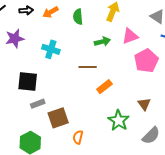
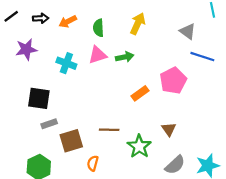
pink triangle: (130, 36) -> (98, 55), moved
brown line: (88, 67) -> (109, 130), moved
orange rectangle: (104, 87) -> (140, 93), moved

